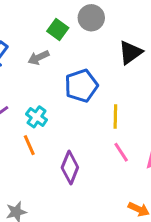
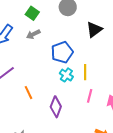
green square: (58, 29) -> (32, 13), moved
cyan cross: (37, 117) -> (66, 75), moved
pink line: (121, 152) -> (90, 96), turned 48

